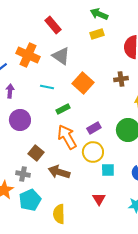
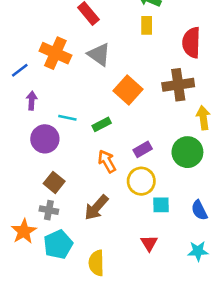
yellow rectangle: (97, 34) -> (147, 25), turned -72
brown cross: (121, 79) -> (178, 85), size x1.6
cyan line: (47, 87) -> (67, 118), moved
orange arrow: (67, 137) -> (107, 161), size x0.7
brown square: (36, 153) -> (54, 182), moved
brown arrow: (59, 172) -> (96, 208), turned -65

